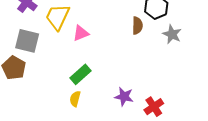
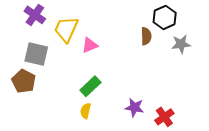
gray star: (172, 34) -> (181, 44), turned -30

